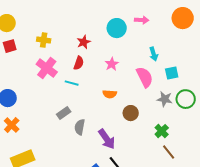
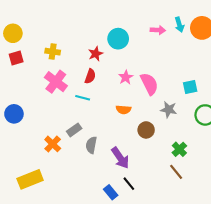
cyan circle: (117, 28) -> (118, 39), moved
cyan arrow: (154, 54) -> (179, 25), moved
pink semicircle: (145, 77) -> (149, 84), moved
gray star: (165, 99) -> (169, 110), moved
orange cross: (12, 125) -> (53, 144), moved
brown line: (169, 152) -> (176, 172), moved

